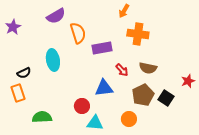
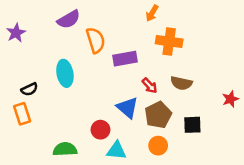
blue triangle: (104, 88) -> (127, 108), turned 48
brown pentagon: (143, 95) -> (158, 115), moved
black square: (166, 98) -> (192, 125), moved, turned -35
green semicircle: (42, 117) -> (65, 149), moved

